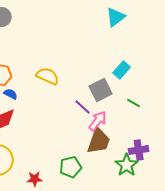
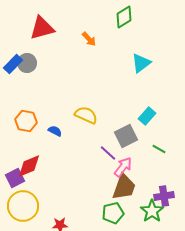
yellow semicircle: (48, 76) -> (86, 115), moved
blue semicircle: (11, 94) -> (55, 131), moved
green pentagon: (71, 167) -> (113, 213), moved

